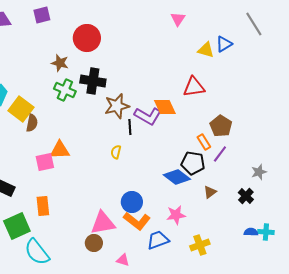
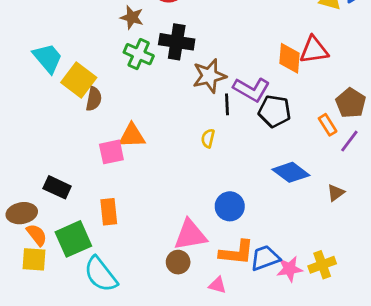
orange diamond: (165, 107) -> (290, 58), moved, turned 30
black pentagon: (193, 163) -> (275, 111), moved
pink star: (176, 215) -> (290, 269), moved
orange L-shape: (137, 221) -> (237, 253), moved, turned -32

